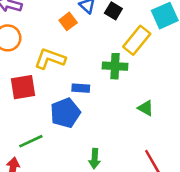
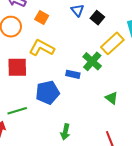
orange square: (68, 21) -> (42, 17), moved, turned -32
green cross: (115, 66) -> (92, 61), turned 30
blue rectangle: (81, 88) -> (73, 74), moved

